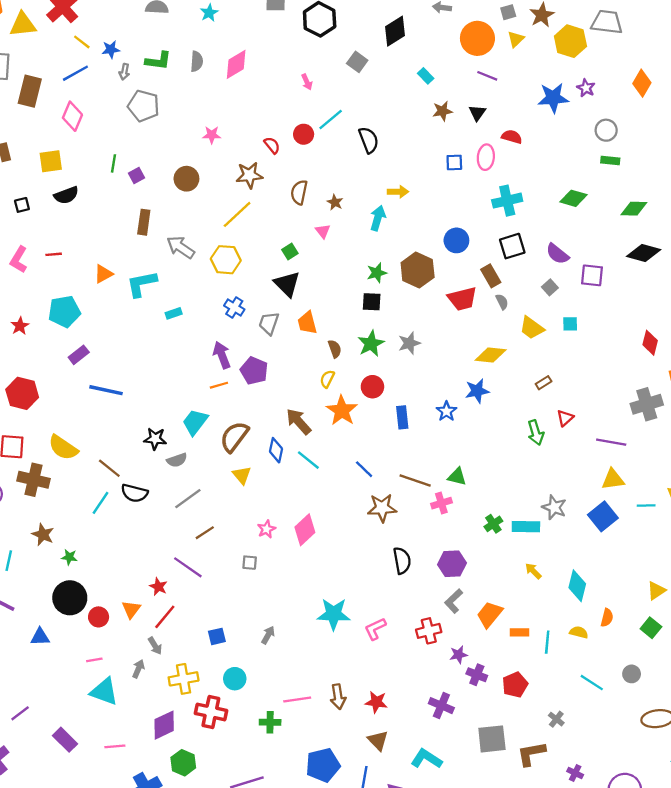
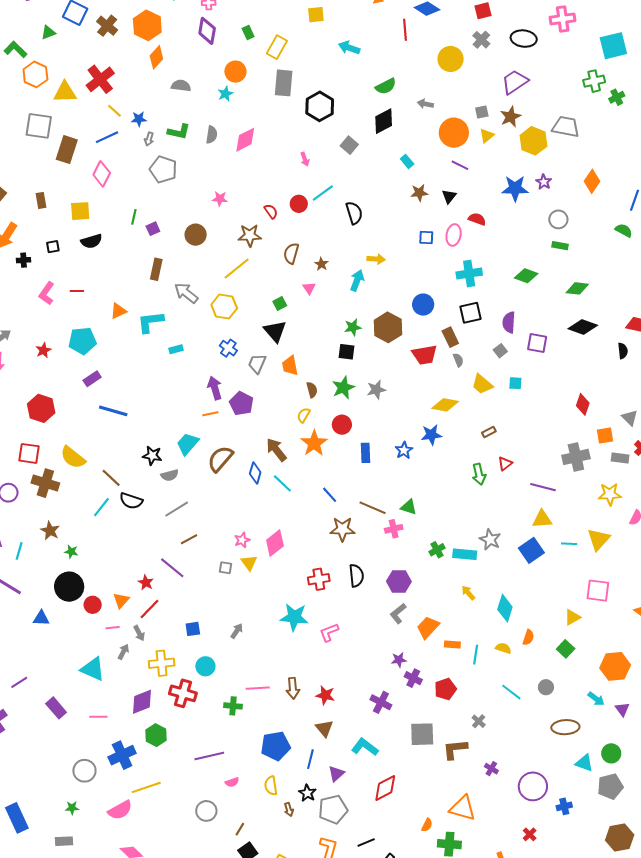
purple semicircle: (557, 254) -> (509, 322), turned 50
yellow triangle: (242, 475) -> (249, 563), moved
red cross: (429, 631) -> (319, 579), moved
pink line: (94, 660) -> (113, 628), moved

